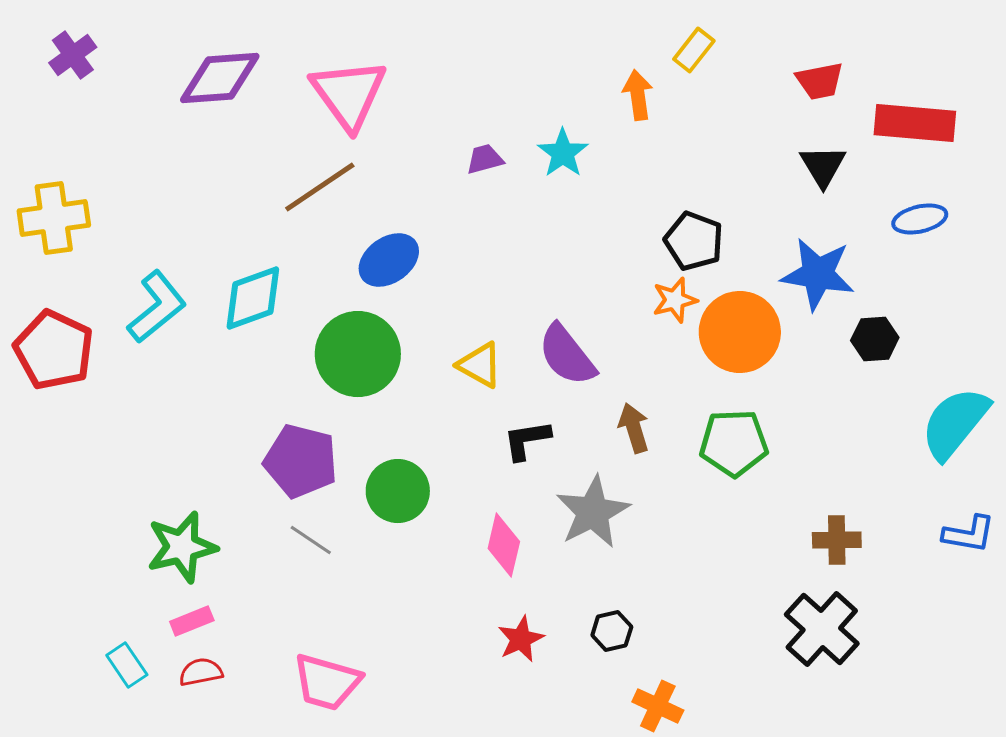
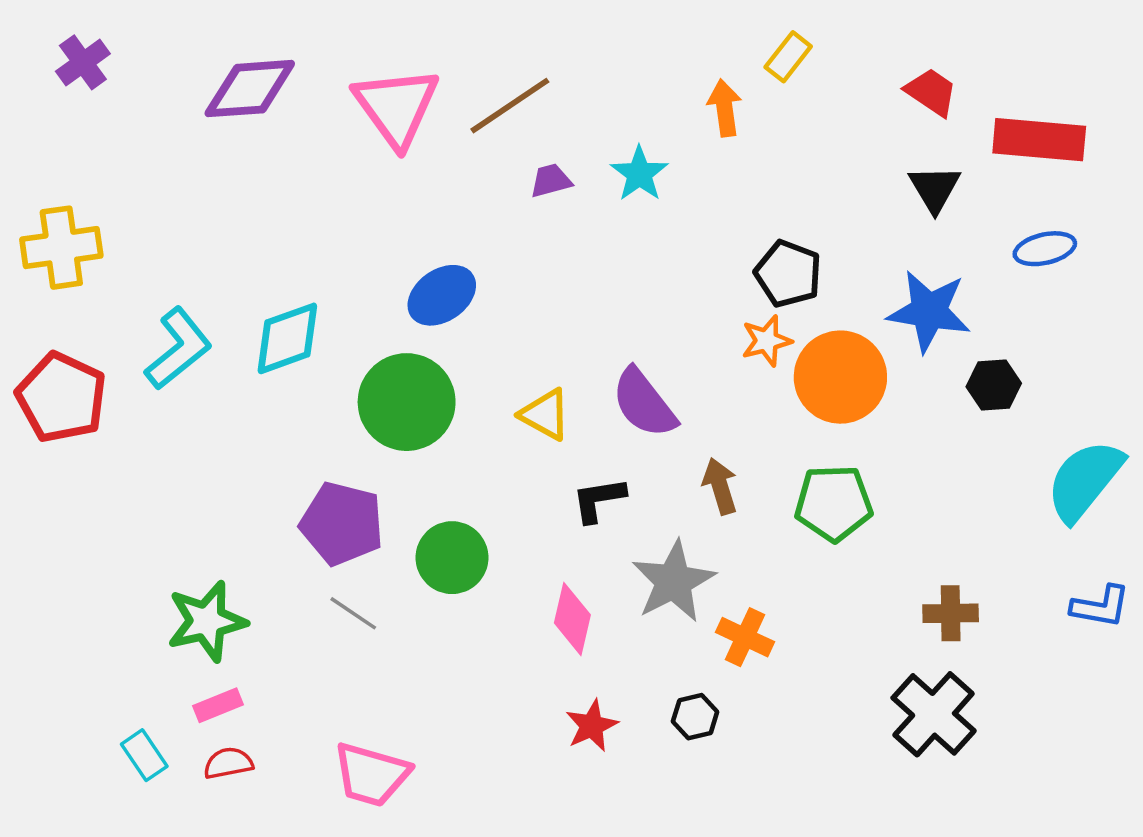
red trapezoid: (820, 81) -> (931, 92), turned -135
brown line: (320, 187) -> (510, 106), moved
orange cross: (658, 706) -> (745, 637), moved

